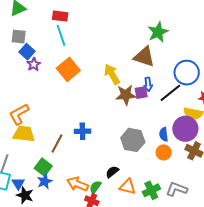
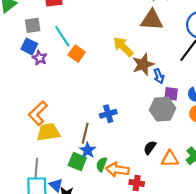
cyan line: (61, 35) -> (62, 36), moved
gray square: (19, 37) -> (33, 25), moved
orange square: (68, 69) -> (77, 54), size x0.7
blue arrow: (148, 84) -> (159, 76), moved
purple square: (141, 93) -> (171, 94), moved, turned 32
blue star: (45, 181) -> (88, 150), moved
green semicircle: (95, 187) -> (102, 164), moved

